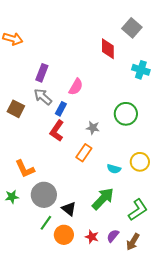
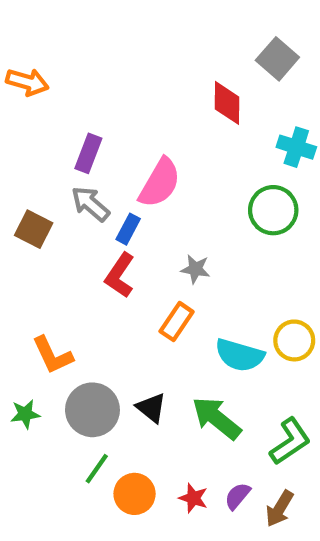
pink semicircle: (76, 87) -> (160, 183), size x1.4
green circle: (126, 114) -> (273, 210), moved
cyan semicircle: (114, 169) -> (240, 355), size x1.6
green arrow: (103, 199) -> (216, 418), turned -95
black triangle: (69, 209) -> (151, 408), moved

